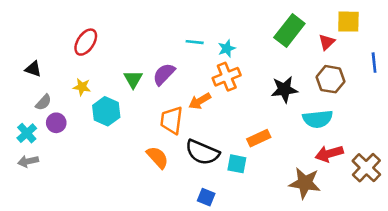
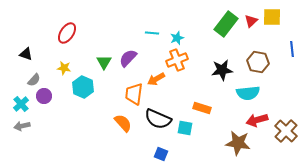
red triangle: (327, 42) -> (251, 21), moved
orange rectangle: (259, 138) -> (202, 108), turned 42

